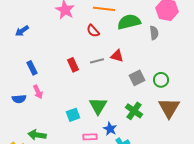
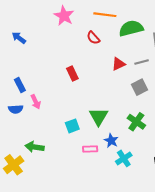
blue arrow: (22, 31) -> (19, 38), turned 72
red triangle: (117, 56) -> (119, 64), turned -40
gray line: (97, 61) -> (142, 62), moved
blue rectangle: (32, 68) -> (20, 85), moved

